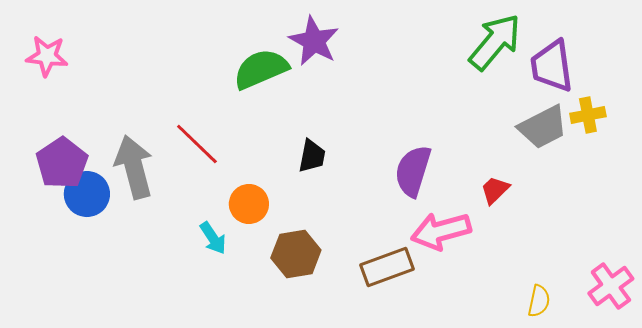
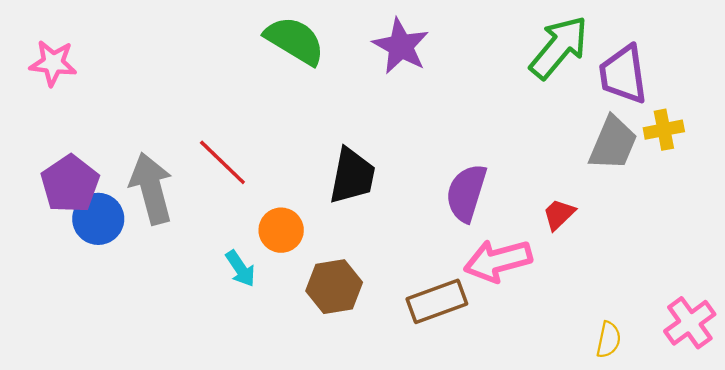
purple star: (314, 41) -> (401, 46), moved
green semicircle: (261, 69) -> (295, 40), moved, turned 54
gray trapezoid: (543, 127) -> (613, 143), turned -40
black trapezoid: (312, 156) -> (352, 176), size x1.5

